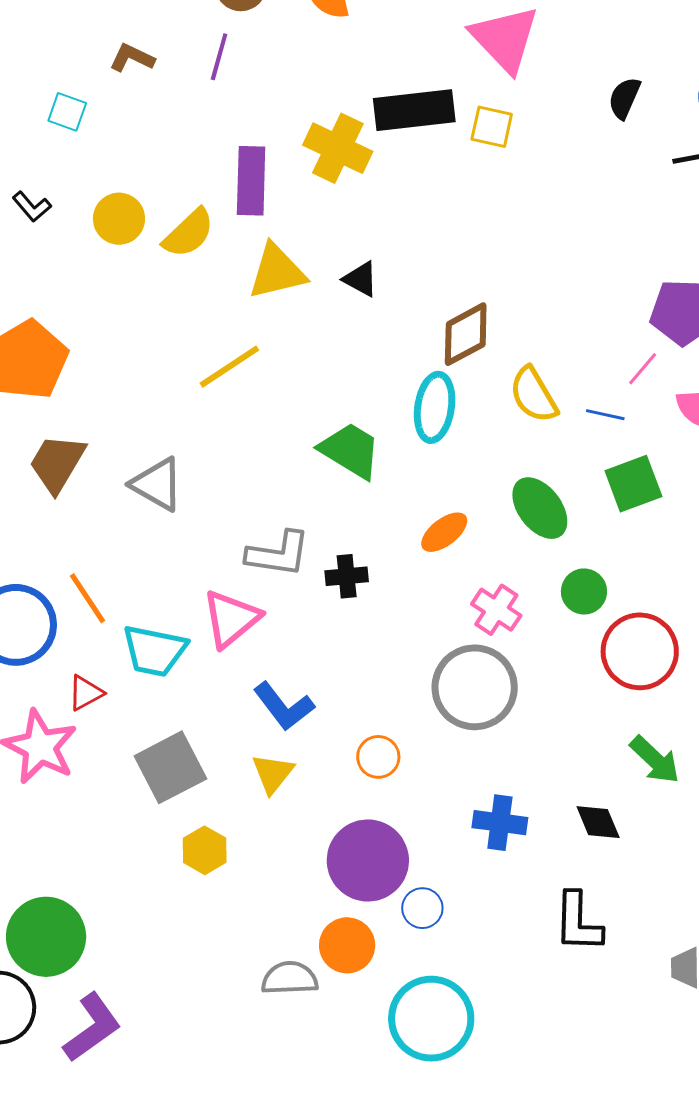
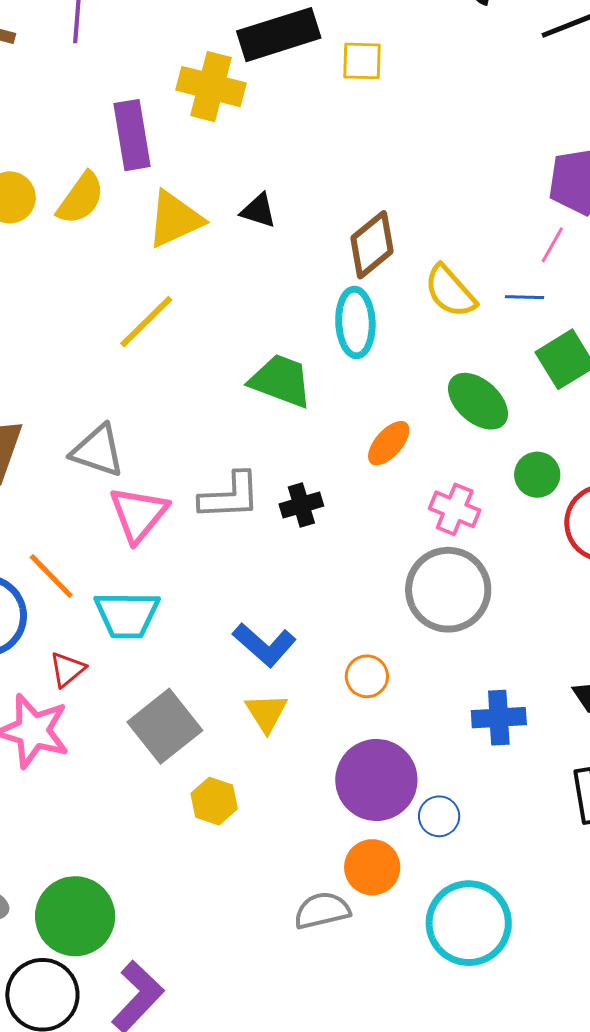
yellow square: (492, 127) -> (362, 61), moved
pink triangle: (231, 619) -> (139, 514), moved

